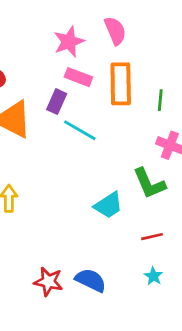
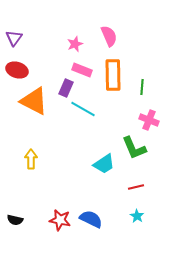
pink star: (69, 42) -> (75, 44), size x0.7

